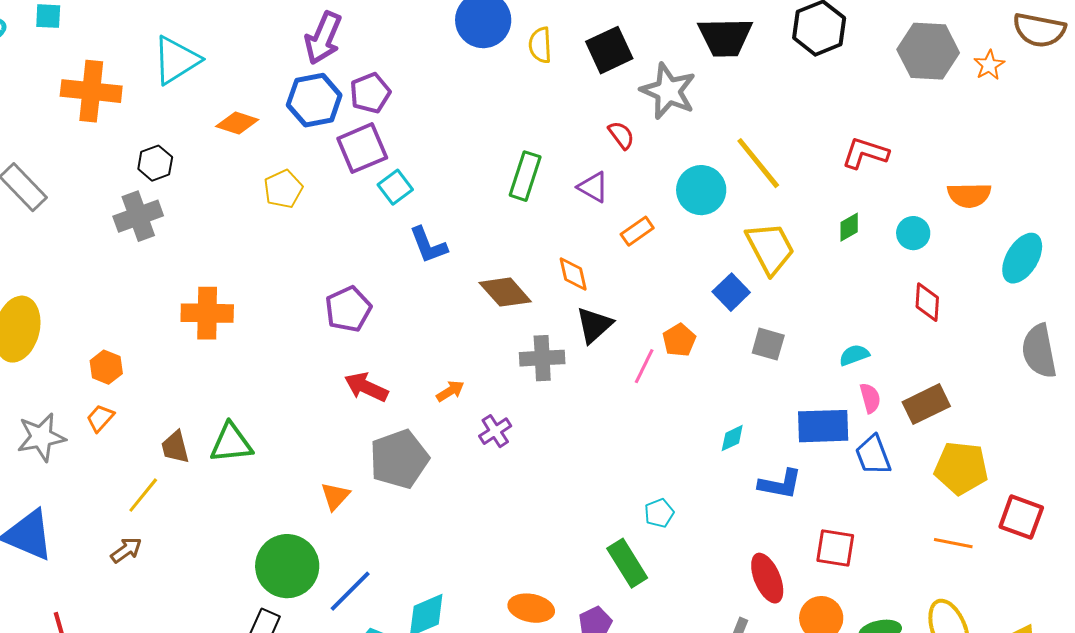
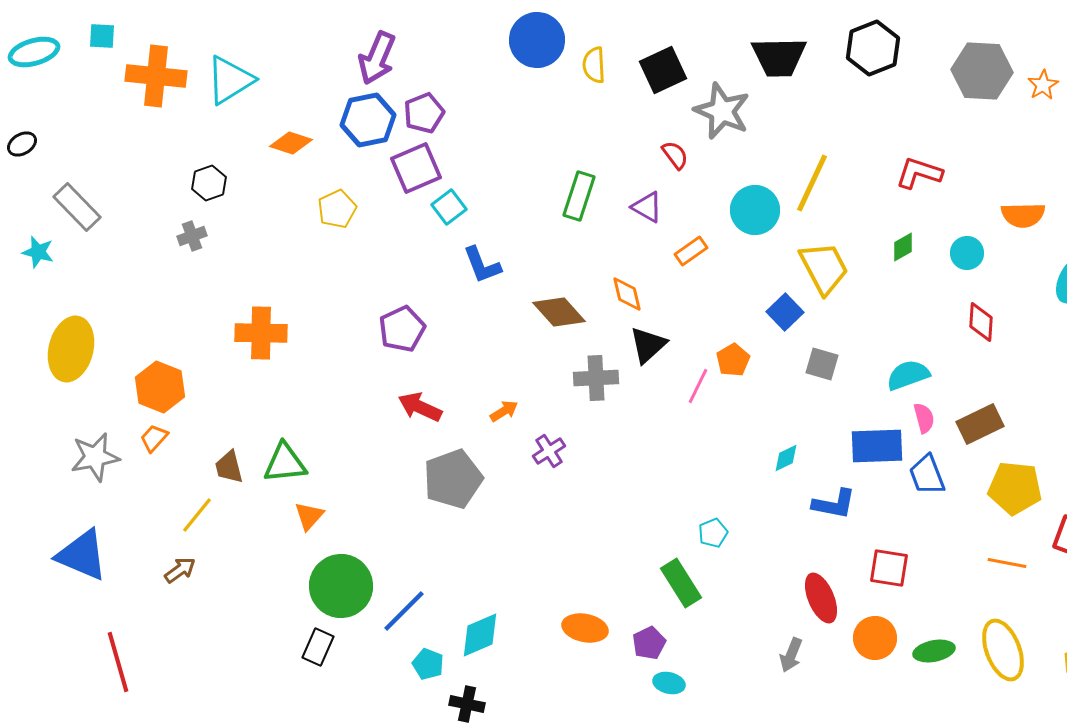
orange cross: (91, 91) -> (156, 76), moved
yellow line: (758, 163) -> (812, 183), turned 64
gray cross: (138, 216) -> (192, 236), size x0.6
cyan semicircle: (854, 355) -> (908, 375), size x1.4
orange hexagon: (106, 367) -> (160, 387), size x1.5
orange triangle: (335, 496) -> (309, 516), moved

